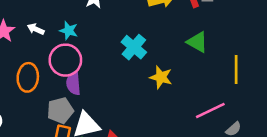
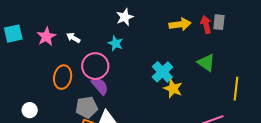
cyan star: (69, 31) -> (116, 43), moved
cyan cross: (134, 47) -> (162, 72), moved
purple semicircle: (73, 83) -> (100, 86), turned 138

